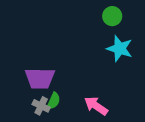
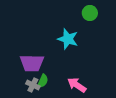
cyan star: (120, 49) -> (68, 39), moved

